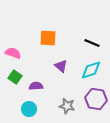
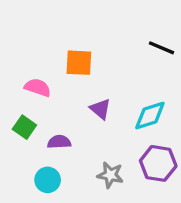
black line: (92, 43) -> (161, 48), moved
pink semicircle: (13, 53) -> (38, 87), moved

